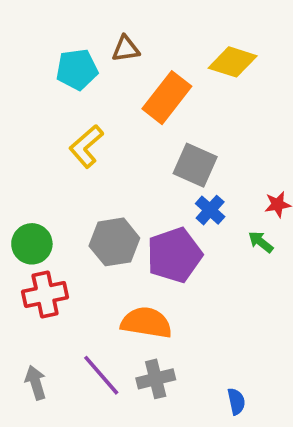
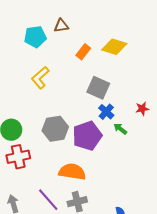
yellow diamond: (233, 62) -> (114, 47), moved
orange rectangle: (167, 98) -> (83, 52), size x0.6
green arrow: (261, 242) -> (120, 129), moved

